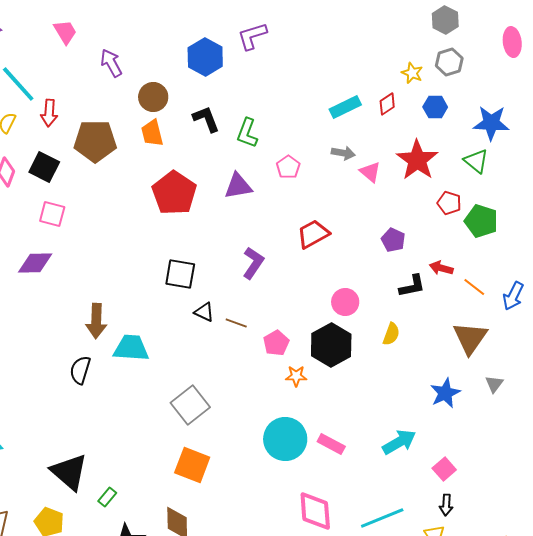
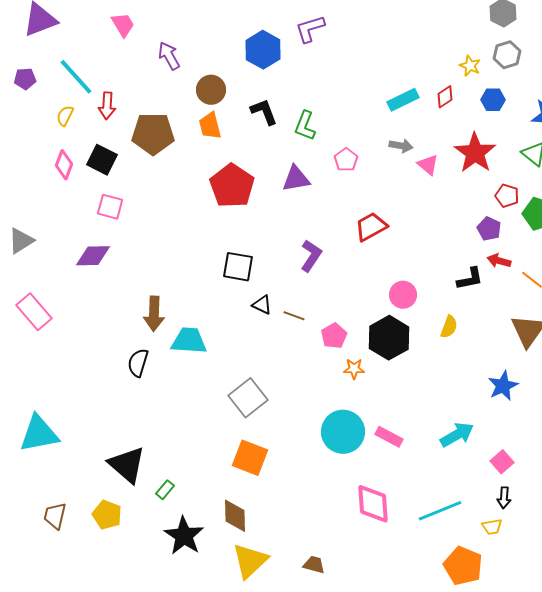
purple pentagon: (393, 240) -> (489, 229), moved

